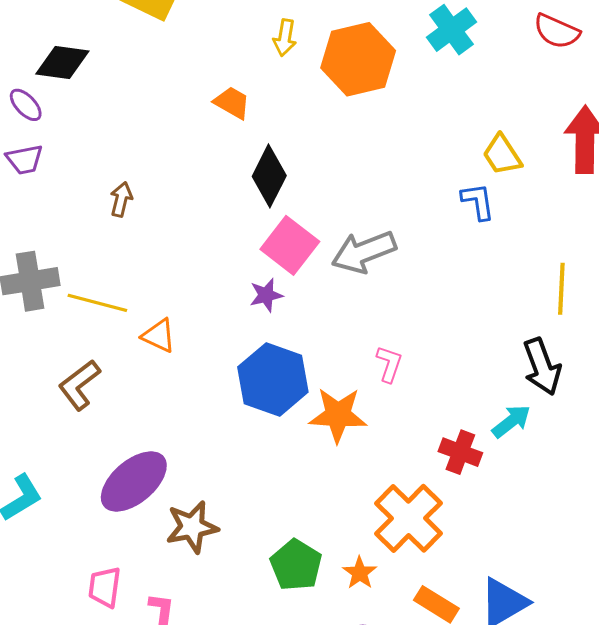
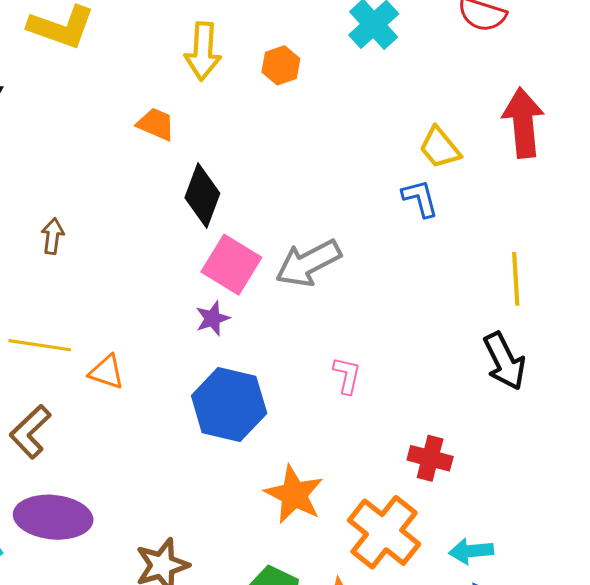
yellow arrow: (285, 38) -> (203, 51), size x1.5
orange hexagon: (358, 59) -> (281, 65), size x0.5
orange star: (338, 415) -> (294, 495), moved, turned 30
cyan arrow: (511, 421) -> (471, 551), moved, turned -141
purple ellipse: (134, 482) -> (53, 517), moved, turned 52

